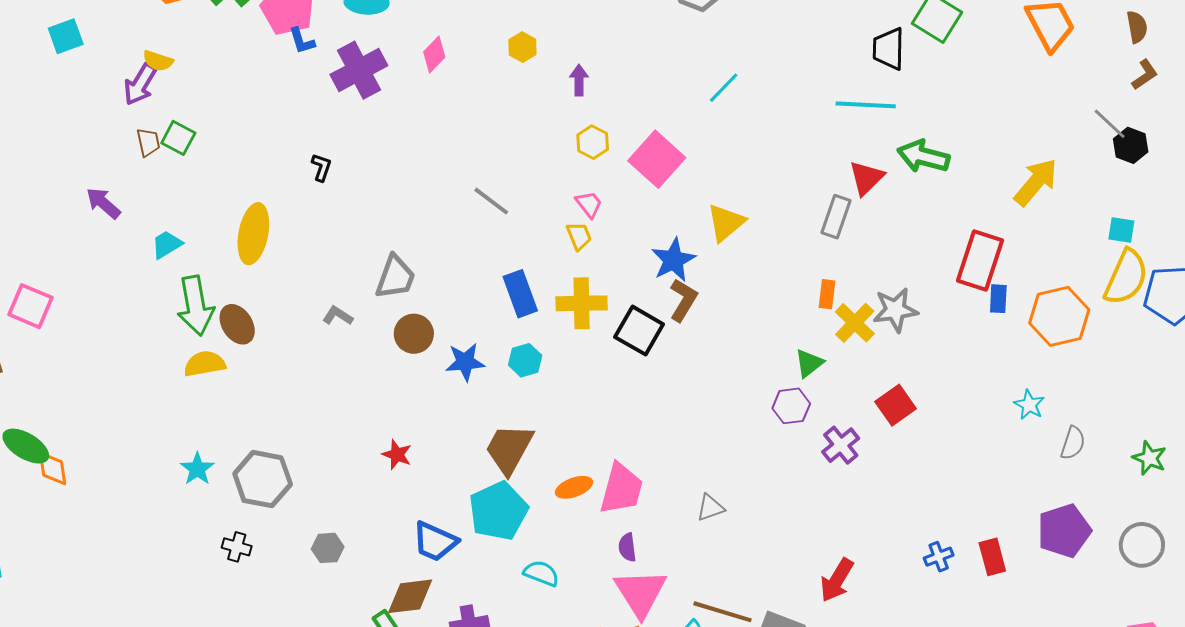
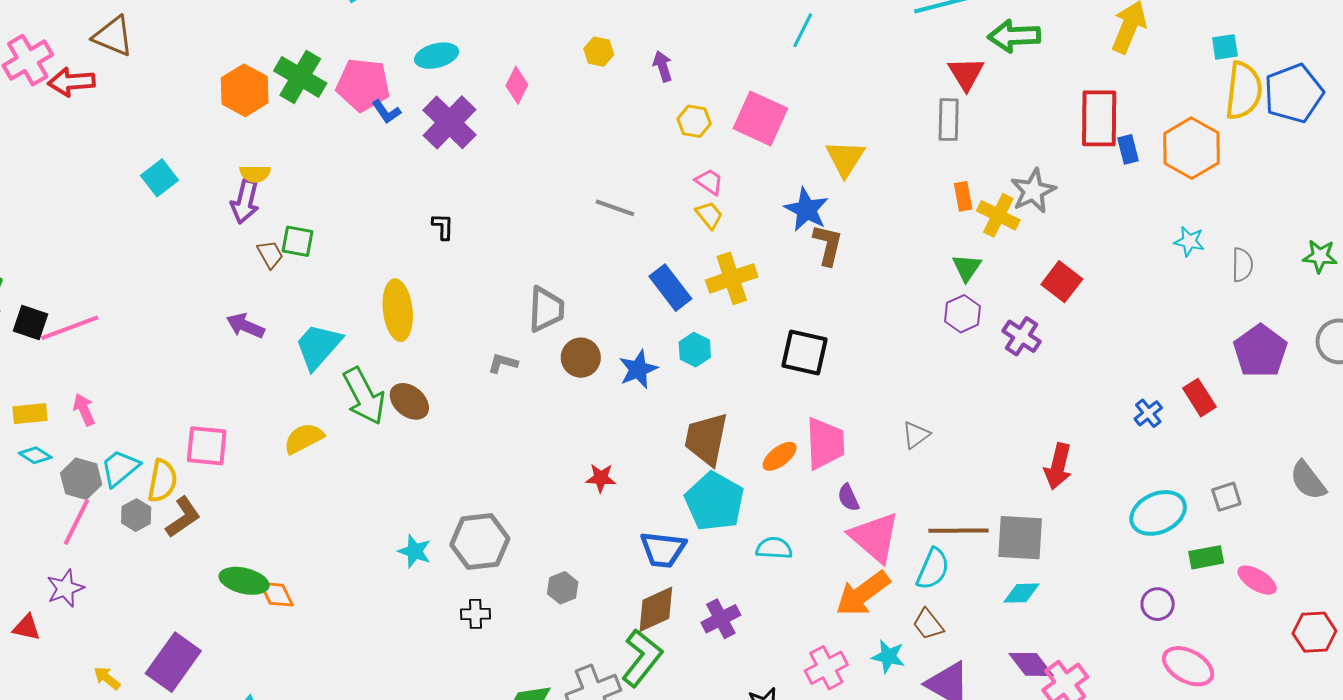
cyan trapezoid: (167, 244) -> (318, 346), size x1.6
black square: (639, 331) -> (804, 352), moved
yellow semicircle: (205, 364) -> (304, 438), moved

